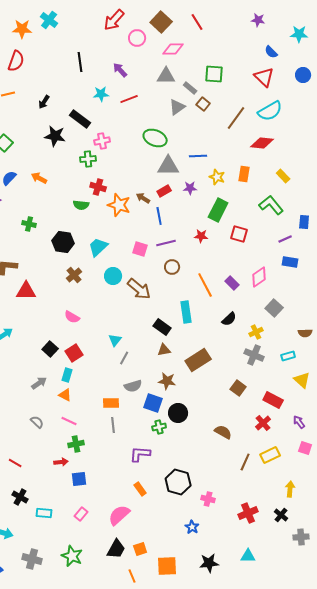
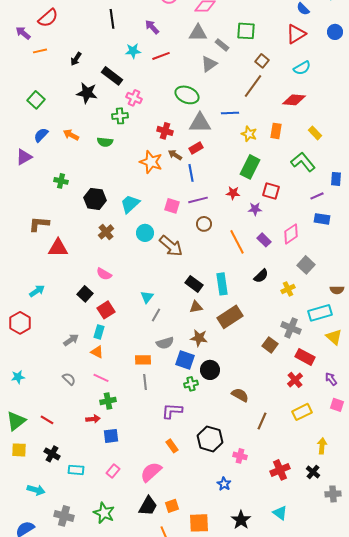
red semicircle: (16, 61) -> (48, 18), turned 30
red triangle: (264, 77) -> (296, 34), turned 45
brown square: (203, 104) -> (262, 61), moved
cyan semicircle: (270, 111) -> (302, 68), size x0.7
brown line: (236, 118) -> (253, 86), moved
pink cross: (102, 141) -> (134, 98), turned 35
red cross: (98, 187) -> (165, 131), moved
purple star: (190, 188) -> (255, 209), moved
green semicircle: (81, 205) -> (105, 142), moved
cyan rectangle: (186, 312) -> (222, 284), moved
black square: (50, 349) -> (85, 294), moved
gray cross: (254, 355) -> (291, 328), moved
cyan rectangle: (288, 356) -> (320, 313), size x1.6
brown semicircle: (223, 432) -> (240, 395), moved
brown line: (245, 462) -> (262, 421), moved
cyan triangle: (248, 556) -> (280, 513), turned 35
black star: (209, 563) -> (241, 520), turned -30

